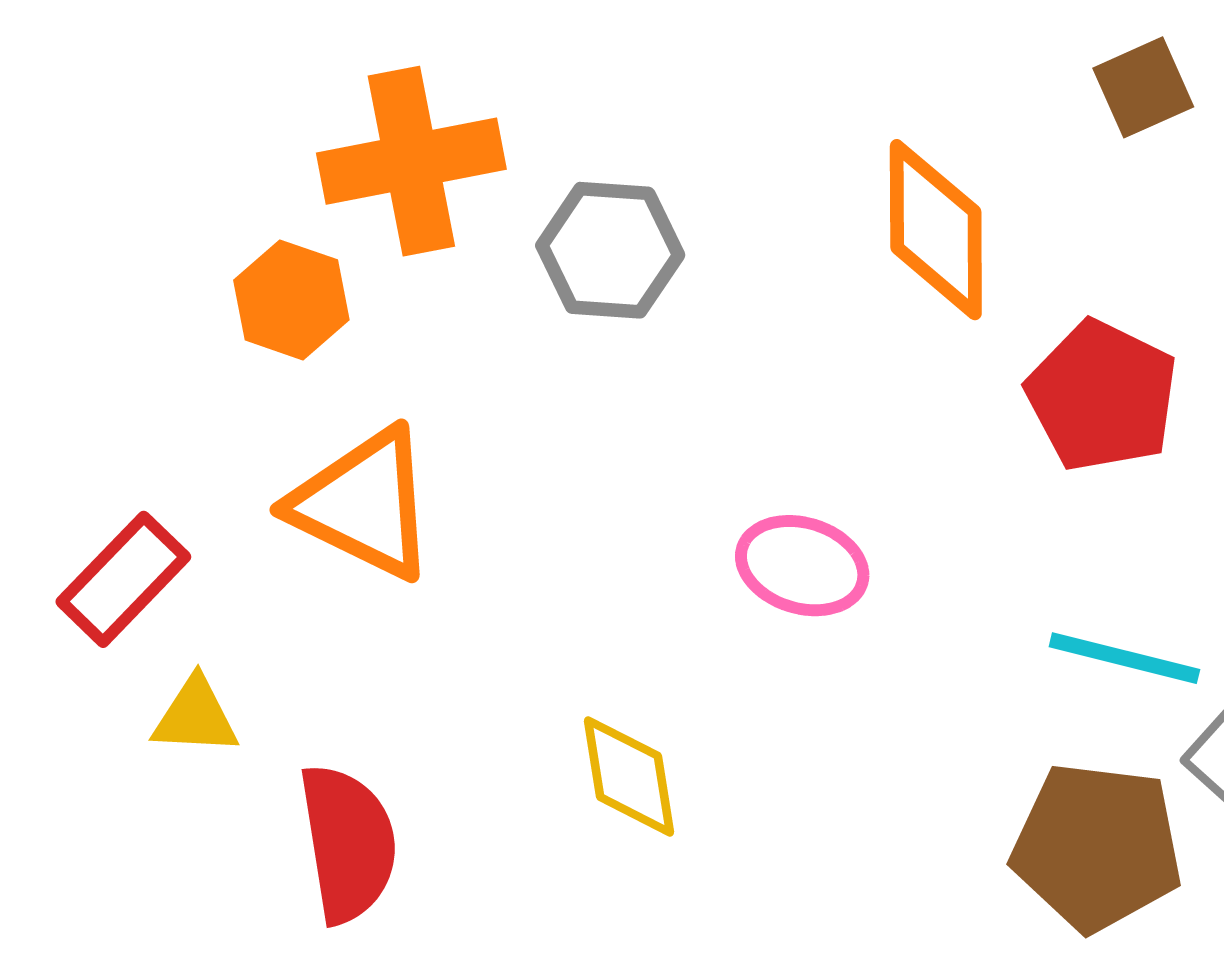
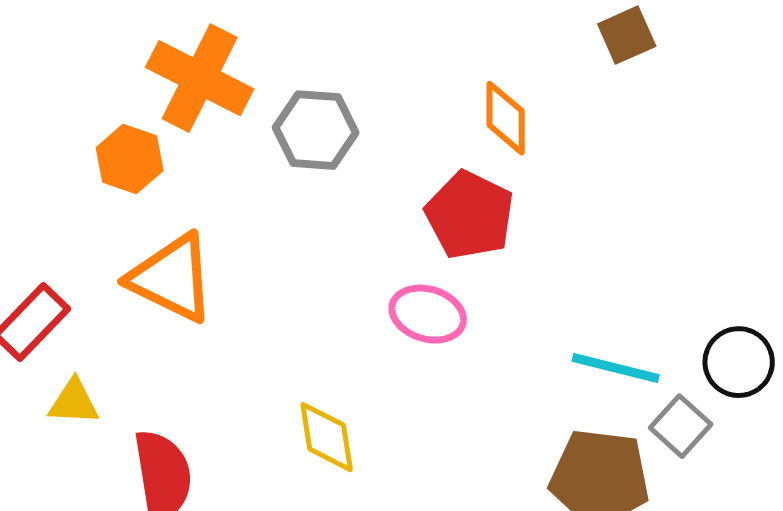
orange cross: (411, 161) -> (200, 78), turned 38
orange diamond: (936, 230) -> (506, 118), size x0.7
red pentagon: (1102, 396) -> (470, 215), moved

